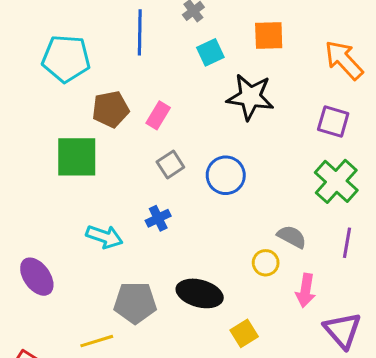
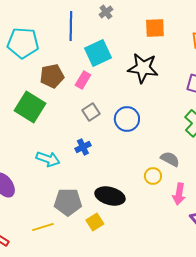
cyan square: (210, 52) -> (98, 53), moved, size x1.5
green square: (77, 157) -> (30, 107), turned 32
yellow square: (244, 333) -> (95, 222), moved

